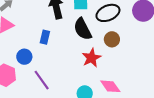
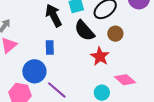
blue circle: (24, 57) -> (34, 71), size x1.5

